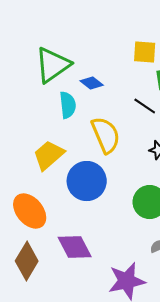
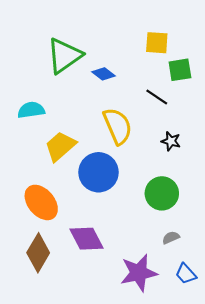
cyan semicircle: (68, 105) -> (31, 110), moved, turned -92

